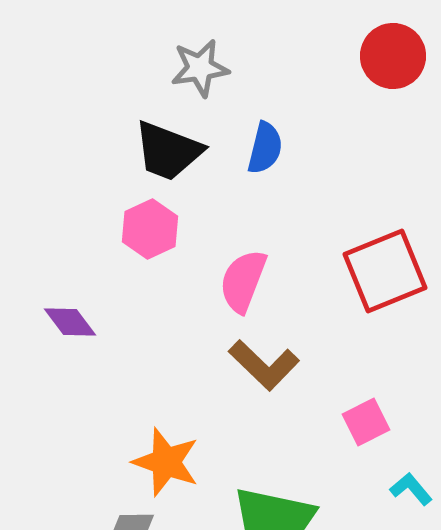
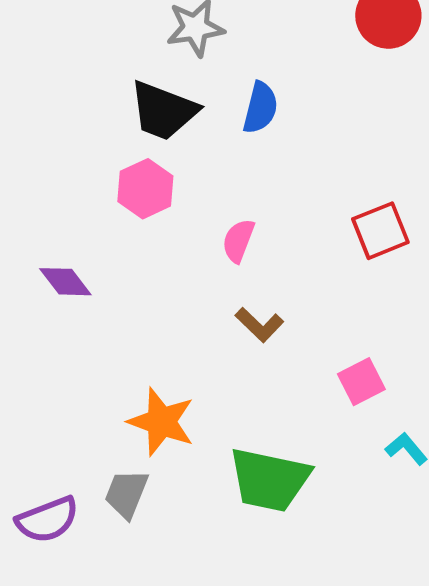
red square: (385, 271) -> (380, 231), size x0.7
pink semicircle: (243, 281) -> (238, 241), size x0.7
brown L-shape: (264, 365) -> (259, 325), size x0.7

